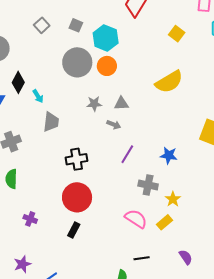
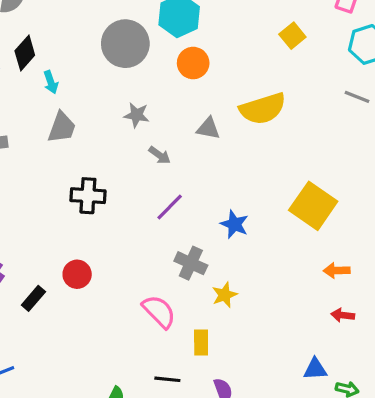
orange circle: (107, 66) -> (193, 63), moved
gray triangle: (121, 104) -> (208, 128), moved
red circle: (77, 197) -> (77, 274), moved, size x0.6
yellow rectangle: (165, 222) -> (201, 343), moved, turned -63
black rectangle: (74, 230) -> (33, 298), moved
black line: (142, 258) -> (167, 379), moved

